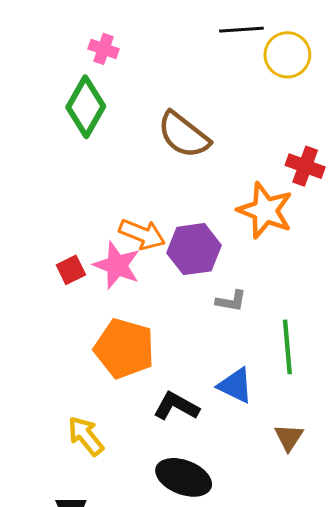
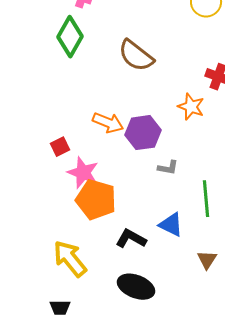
orange star: (265, 211) -> (191, 107), size x0.7
pink star: (117, 265) -> (83, 173), moved
yellow arrow: (86, 436) -> (70, 259), size x1.4

